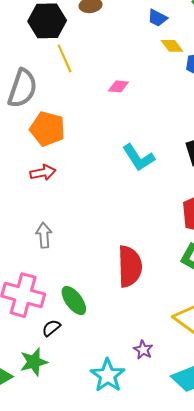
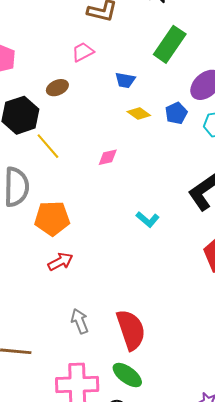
yellow diamond: (172, 46) -> (139, 113), moved
cyan L-shape: (139, 158) -> (148, 219), size x0.7
red semicircle: (130, 266) -> (131, 330), moved

